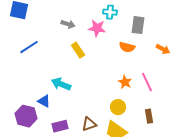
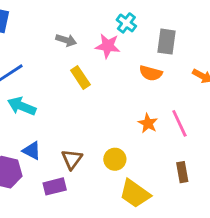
cyan cross: (110, 12) -> (126, 23), turned 32
cyan arrow: (61, 84) -> (22, 106), moved
yellow circle: (118, 107) -> (115, 159), moved
brown triangle: (89, 124) -> (72, 159), moved, turned -35

